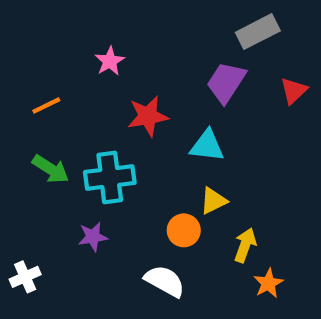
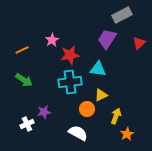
pink star: (110, 61) -> (52, 40), moved
cyan cross: (110, 177) -> (70, 82), moved
white cross: (25, 277) -> (27, 124), moved

